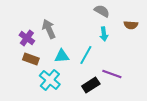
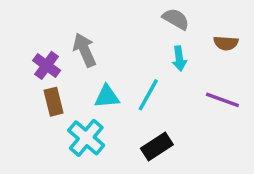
brown rectangle: (31, 59) -> (53, 102), turned 56
purple line: (112, 74) -> (222, 100), moved

